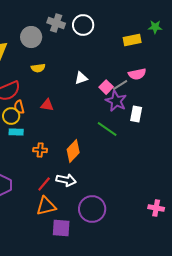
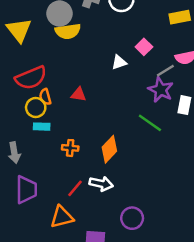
yellow semicircle: (38, 68) -> (68, 31), moved, size x1.5
pink square: (106, 87) -> (144, 47), moved
orange triangle: (46, 206) -> (62, 217), moved
purple circle: (92, 209) -> (132, 218), size x0.7

